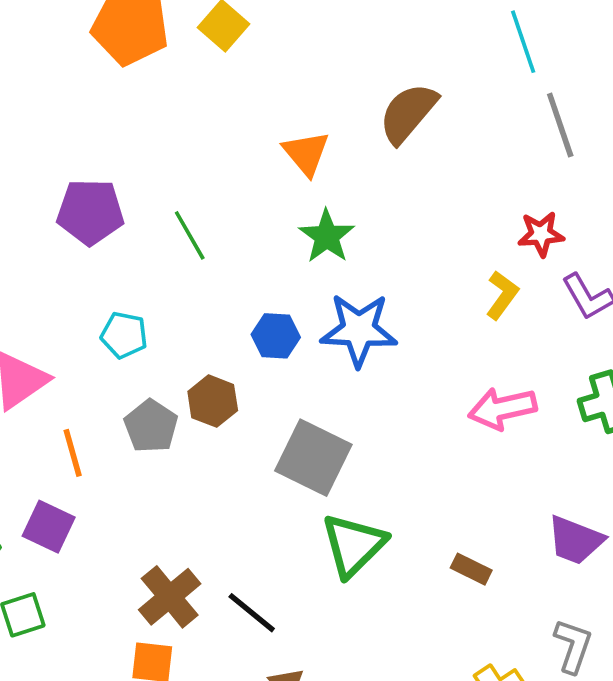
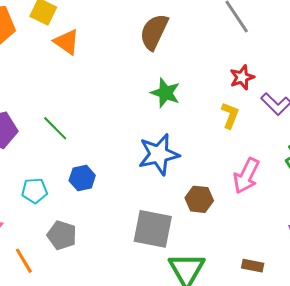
orange triangle: (306, 153) -> (67, 42), moved
green star: (327, 236) -> (165, 93), moved
blue hexagon: (276, 336) -> (82, 178), moved
brown hexagon: (213, 401) -> (199, 199), moved
pink arrow: (502, 408) -> (246, 176), turned -36

